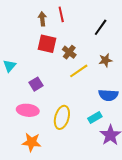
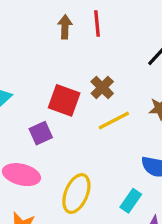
red square: (47, 44) -> (64, 100), moved
cyan rectangle: (95, 118) -> (131, 201), turned -32

